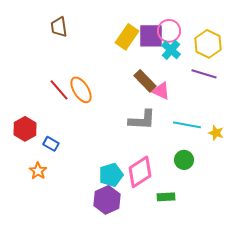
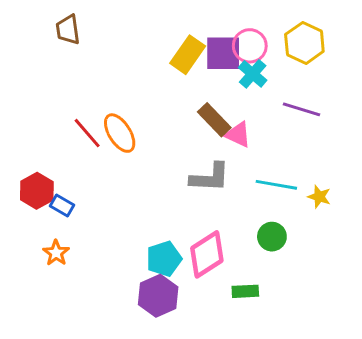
brown trapezoid: (59, 27) -> (68, 30), moved
yellow hexagon: (208, 44) -> (304, 43), moved
blue rectangle: (51, 144) -> (62, 206), moved

